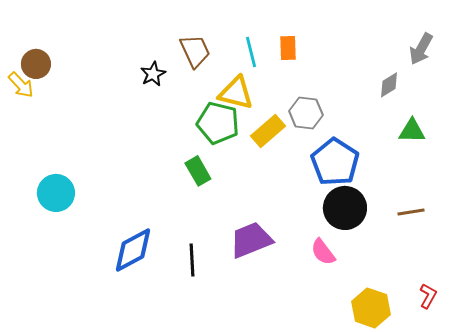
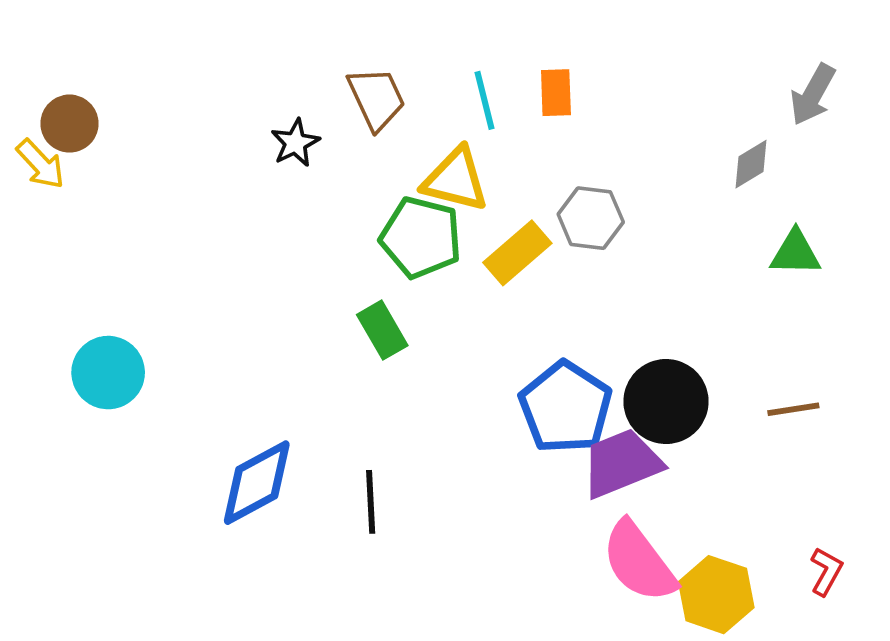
blue pentagon: (335, 162) -> (566, 407), moved
purple trapezoid: (251, 240) -> (622, 463), moved
pink semicircle: (323, 252) -> (639, 562), moved, size x1.6

